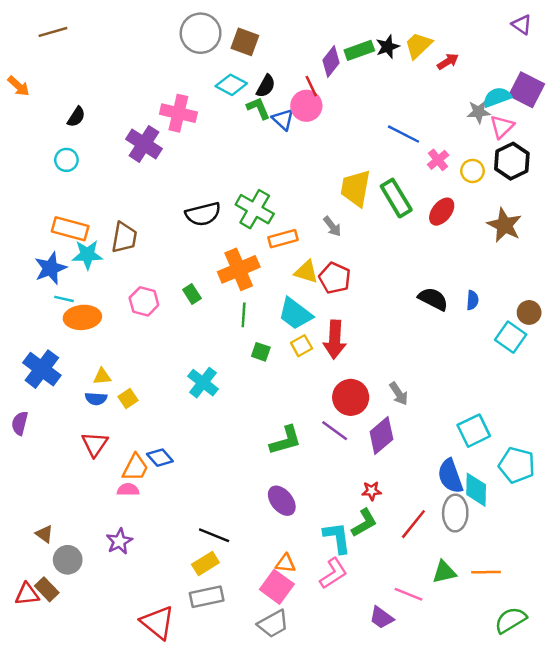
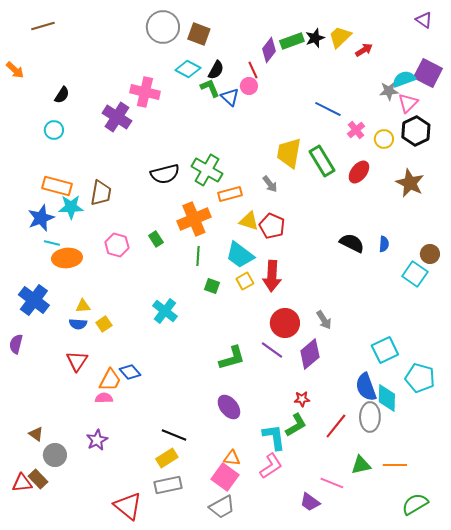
pink circle: (306, 106) -> (249, 86), size x0.7

